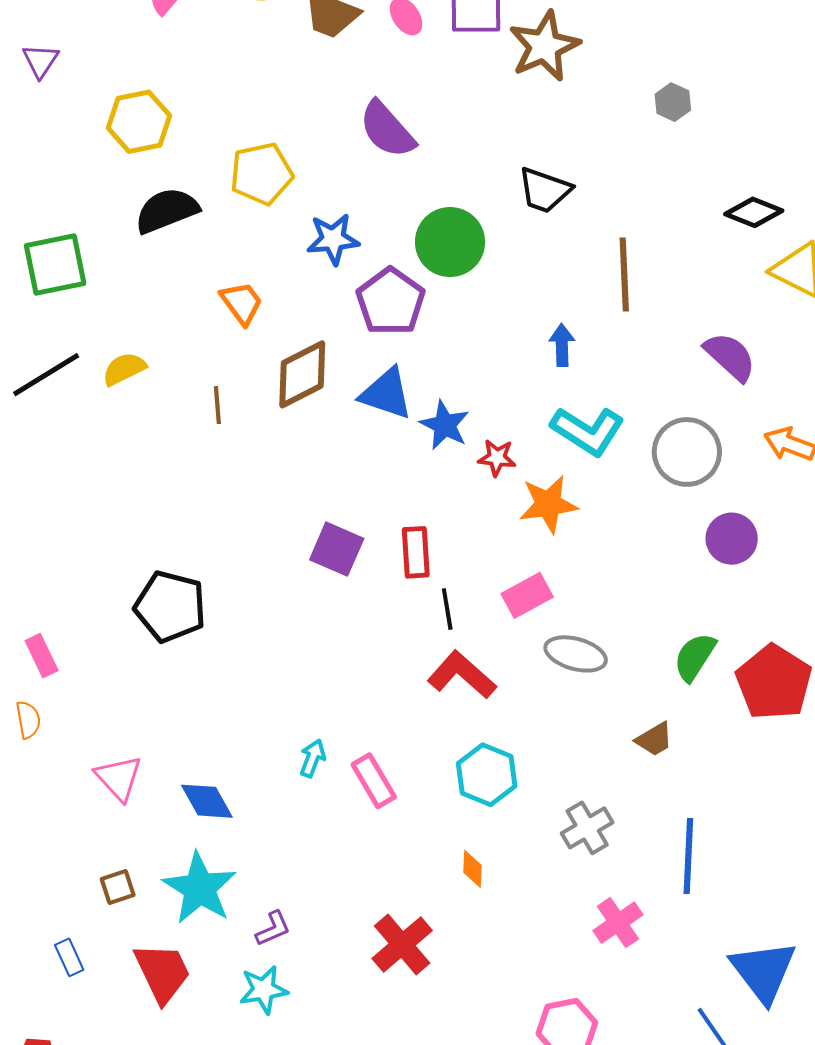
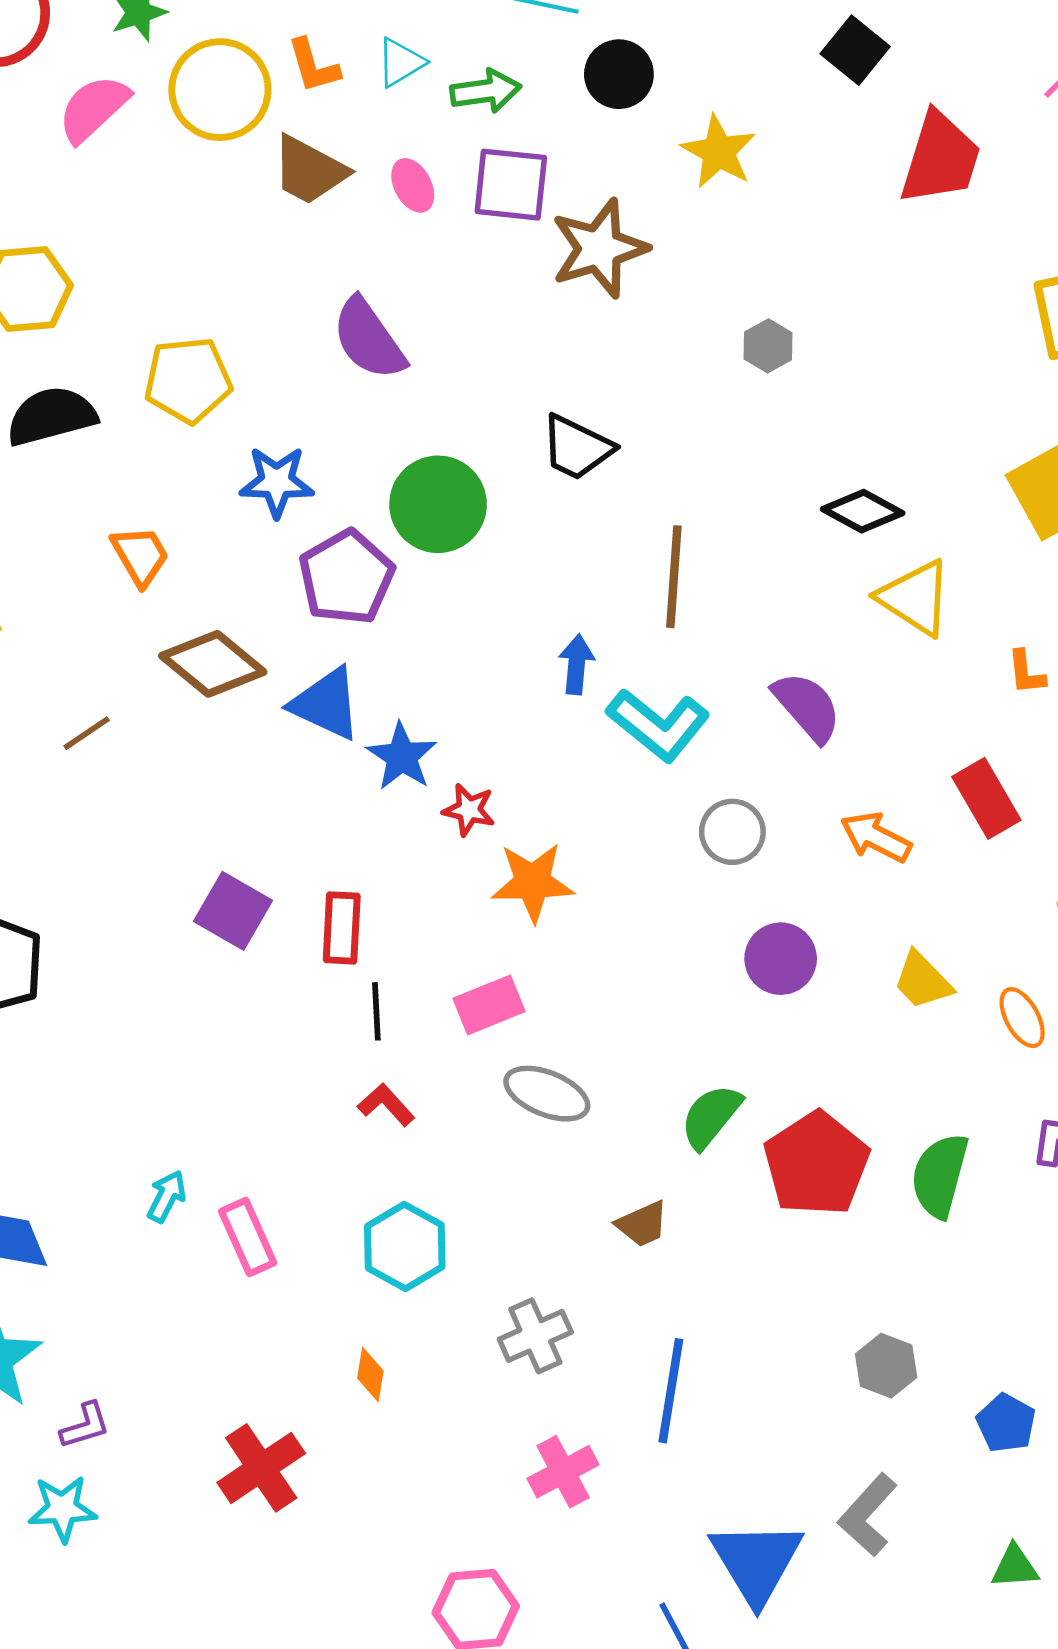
brown diamond: (302, 374) -> (213, 664), turned 60
brown line: (217, 405) -> (87, 733), moved, turned 54
cyan L-shape: (588, 431) -> (658, 725), moved
gray circle: (687, 452) -> (732, 832), size x0.7
red L-shape: (462, 675) -> (386, 1105), size x0.6

